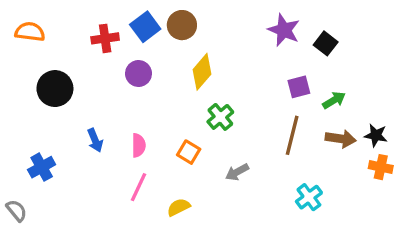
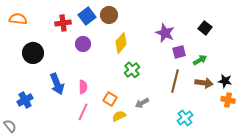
purple star: (284, 30) -> (165, 33), moved
black square: (326, 43) -> (205, 28), moved
blue arrow: (95, 140) -> (57, 84), size x1.5
orange square: (189, 152) -> (110, 99), moved
yellow semicircle: (179, 207) -> (119, 116), moved

